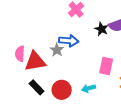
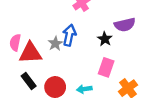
black star: (101, 29) -> (105, 39), moved
blue arrow: (69, 41) -> (69, 35), turned -90

